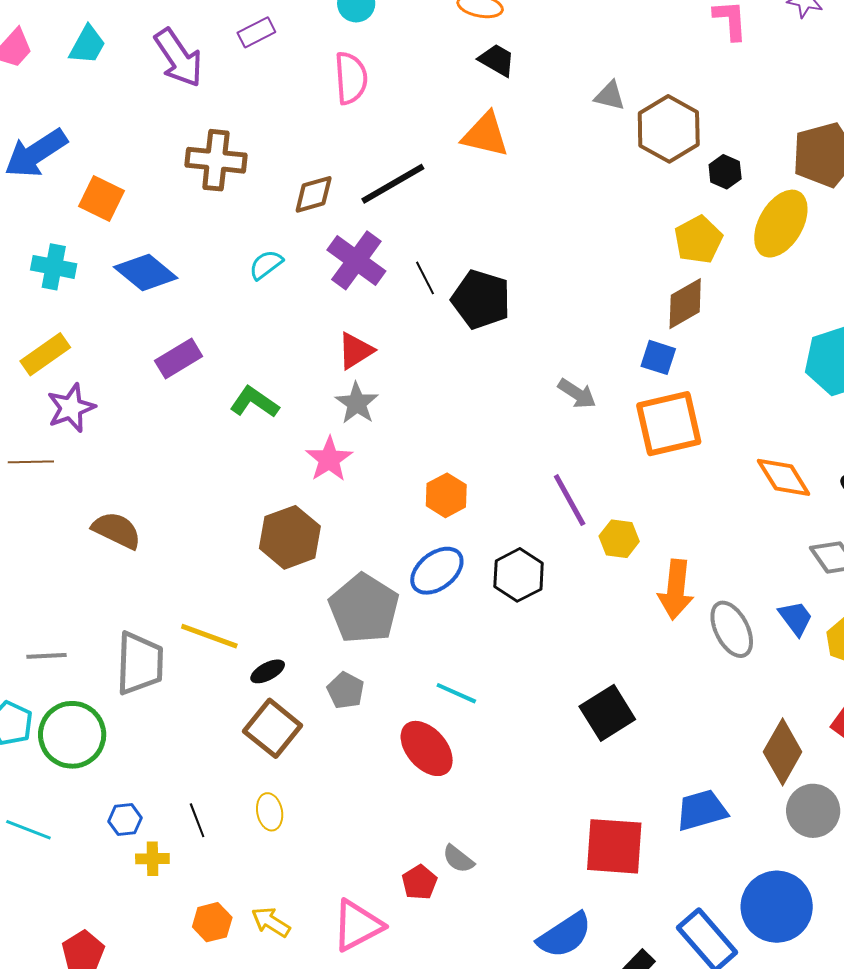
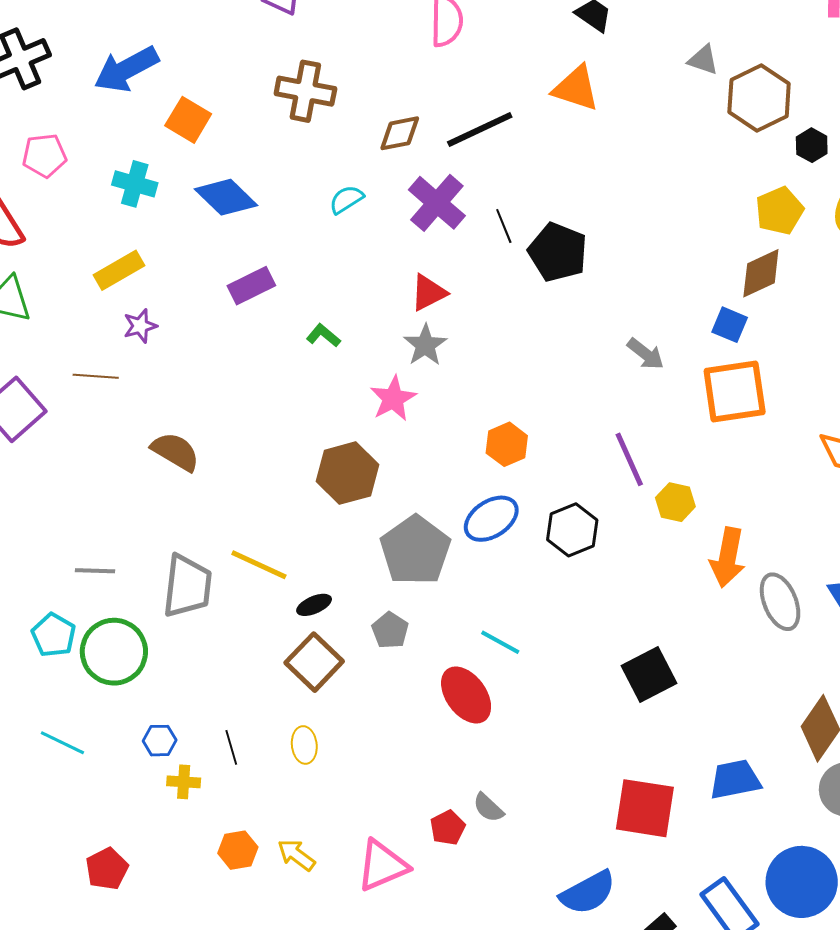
green L-shape: (254, 402) -> (323, 335), size x0.7
purple star: (71, 408) -> (140, 326), size x0.7

